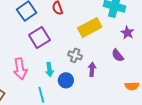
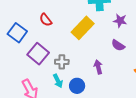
gray cross: (75, 55) -> (62, 62), moved

